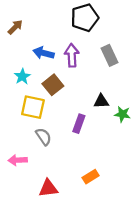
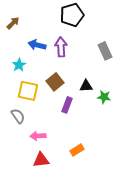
gray rectangle: (109, 55) -> (105, 51), moved
brown square: (53, 85) -> (55, 82), moved
gray semicircle: (44, 137) -> (18, 116), moved
pink arrow: (18, 160) -> (38, 136), moved

